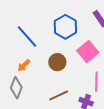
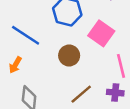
orange arrow: (24, 65) -> (15, 65), moved

